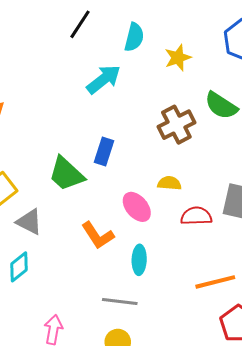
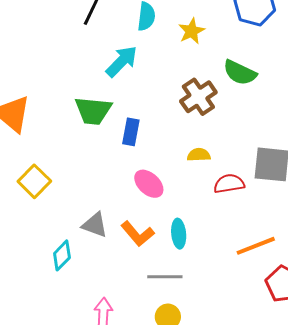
green trapezoid: (66, 174) -> (93, 111), moved, turned -30
pink ellipse: (137, 207) -> (149, 184), moved
gray triangle: (29, 222) -> (95, 225), moved
orange L-shape: (98, 235) -> (138, 234), moved

